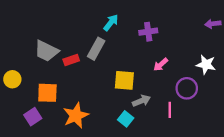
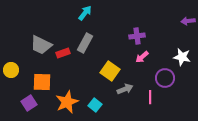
cyan arrow: (111, 23) -> (85, 13), moved
purple cross: (148, 32) -> (137, 36), moved
yellow square: (124, 80) -> (110, 71), turned 30
cyan square: (126, 119) -> (95, 105), moved

